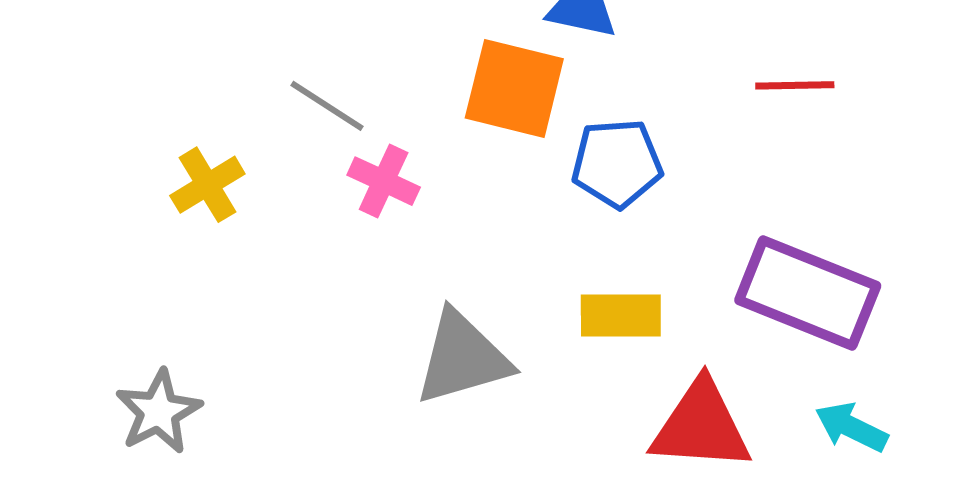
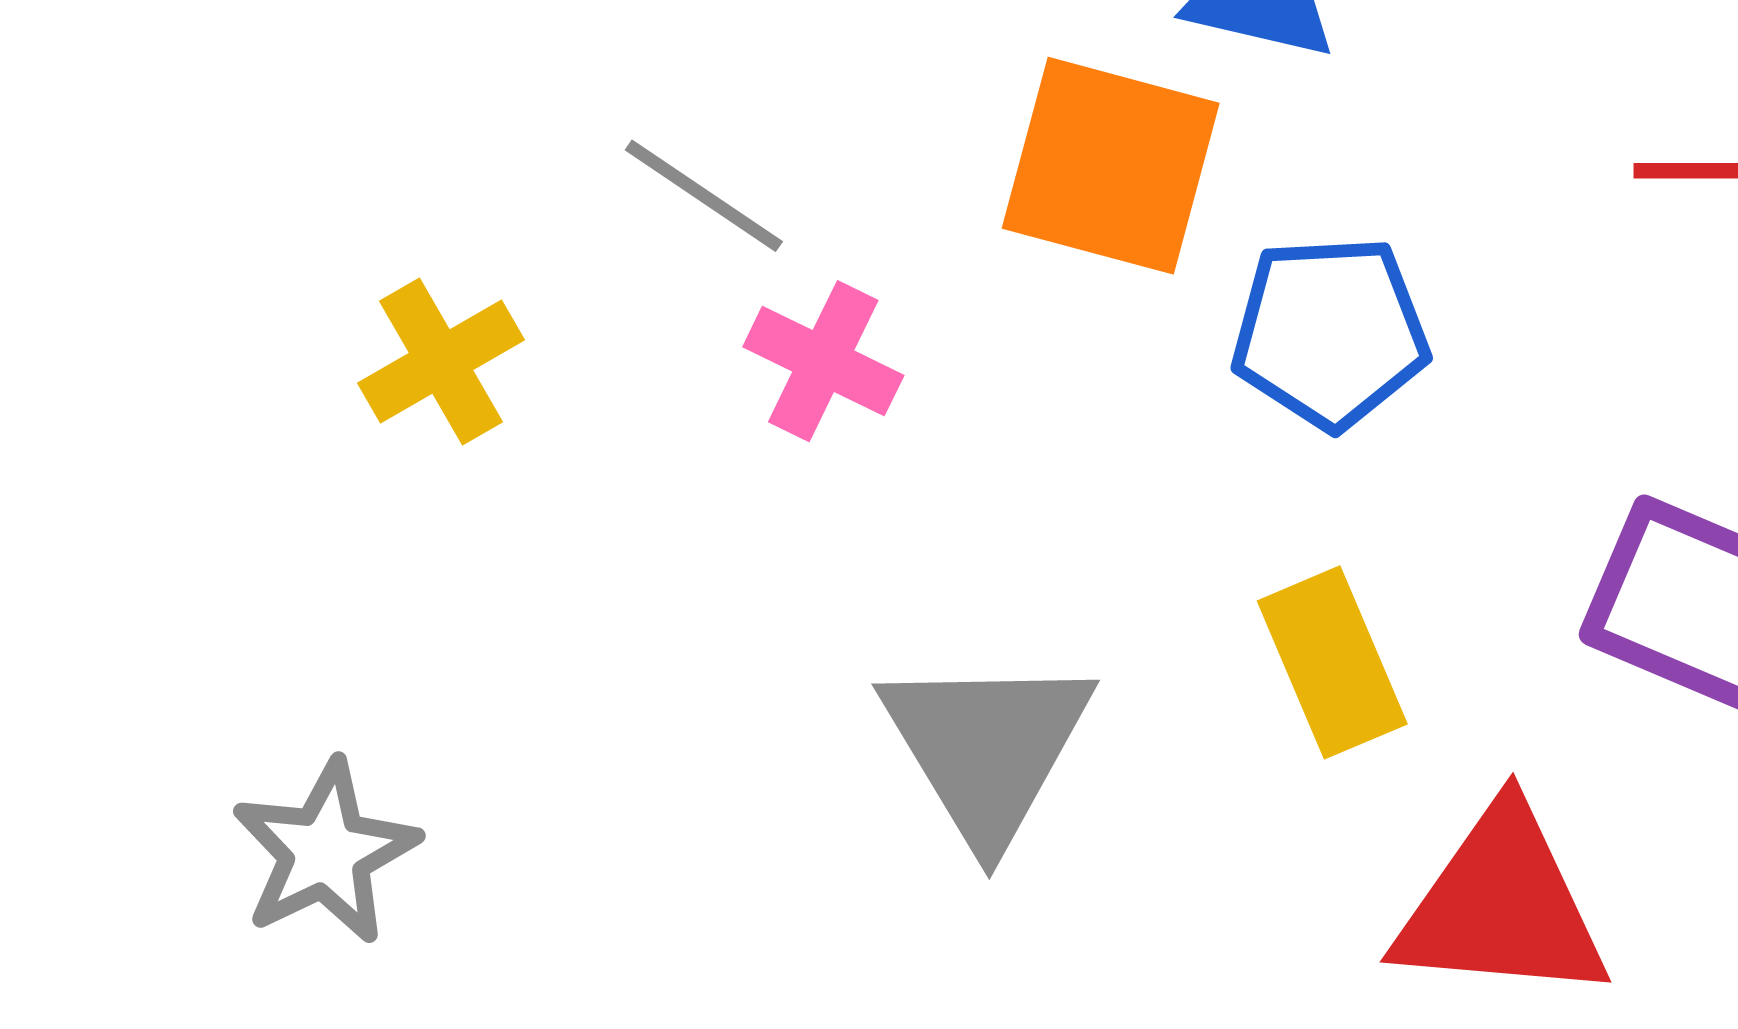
yellow rectangle: (621, 315) -> (1332, 662), turned 66
gray triangle: (462, 358) -> (987, 748), turned -46

